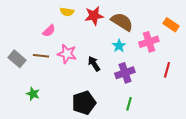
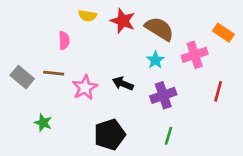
red star: (94, 16) -> (123, 21), turned 30
pink semicircle: (49, 31) -> (64, 40), turned -48
pink star: (67, 54) -> (85, 88), moved, turned 30
black arrow: (94, 64) -> (123, 84), turned -35

